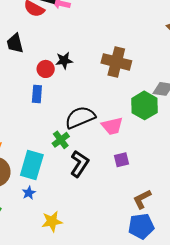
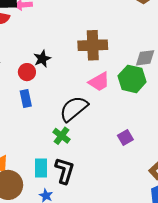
pink trapezoid: (112, 126) -> (99, 82), moved
black L-shape: (79, 164) -> (65, 171), moved
cyan rectangle: (32, 165) -> (41, 168), size x0.7

